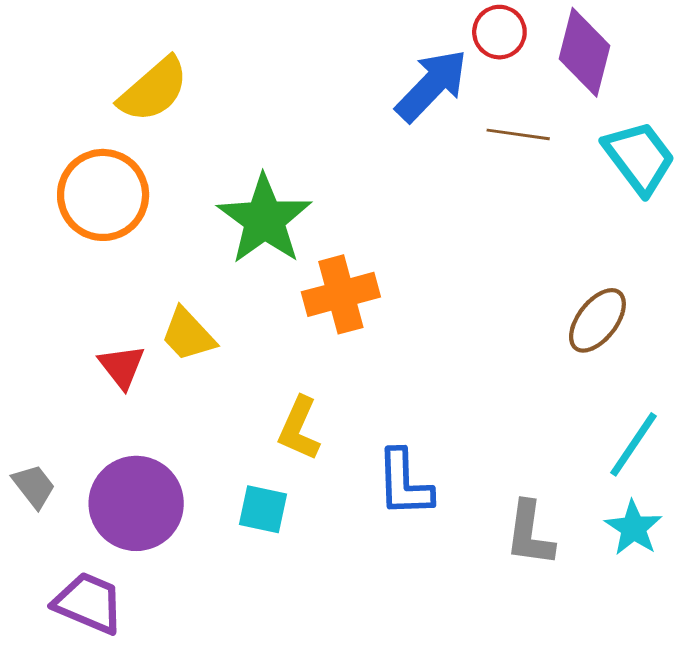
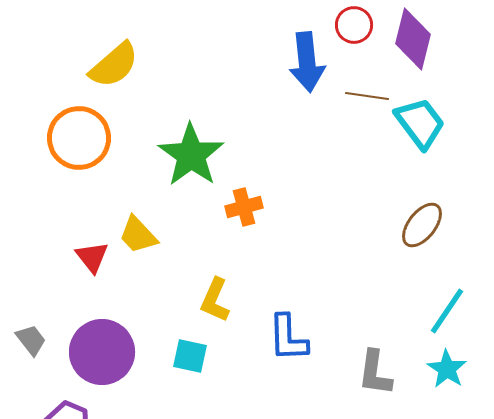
blue arrow: (432, 85) -> (307, 62), turned 130
cyan trapezoid: (639, 157) -> (420, 123), moved
orange cross: (341, 294) -> (244, 207), size x0.7

